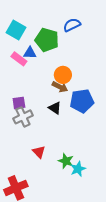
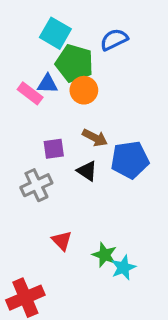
cyan square: (16, 30) -> (55, 33), moved
orange circle: (63, 75) -> (84, 90), moved
purple square: (19, 103) -> (54, 149), moved

